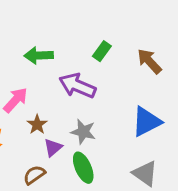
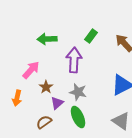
purple arrow: (77, 86) -> (74, 60), turned 70

